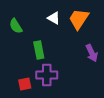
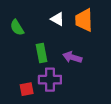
orange trapezoid: (79, 19) -> (84, 20), turned -35
purple arrow: (92, 53) -> (72, 57), moved, turned 132

